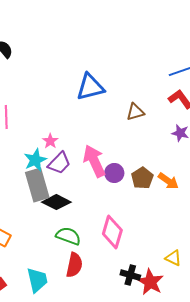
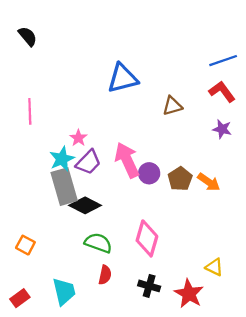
red semicircle: (74, 265) -> (105, 275), size x0.7
black cross: (130, 275) -> (149, 286), moved

